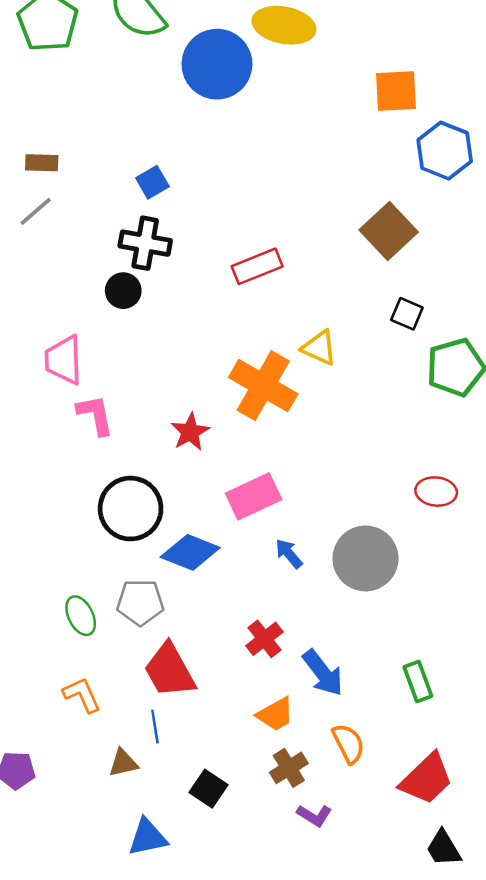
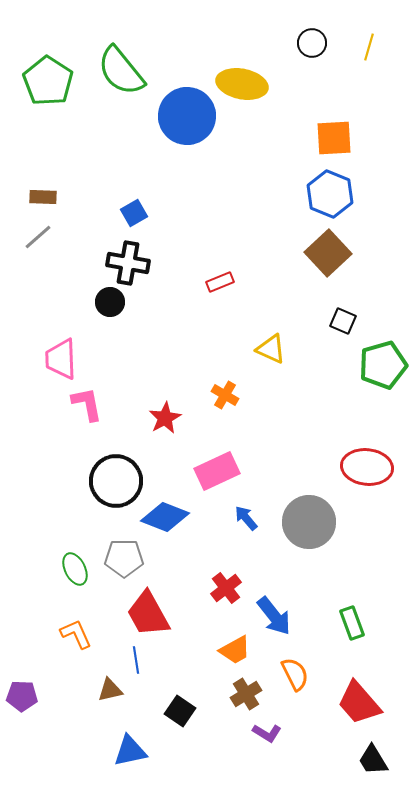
blue hexagon: (445, 151) -> (330, 194), moved
red rectangle: (257, 266) -> (220, 282), size x0.7
orange cross: (263, 386) -> (225, 395), moved, size x0.5
red ellipse: (436, 492) -> (367, 467), size x1.5
red trapezoid: (426, 779) -> (359, 703), turned 93

